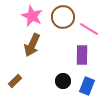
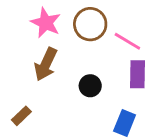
purple rectangle: (82, 55) -> (137, 74), moved
black circle: (63, 81) -> (90, 86), moved

